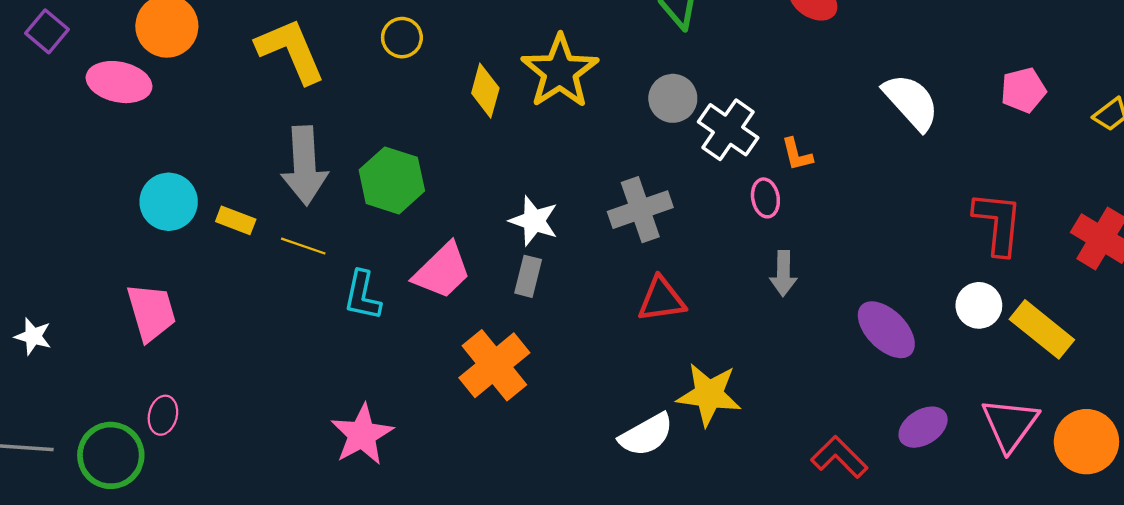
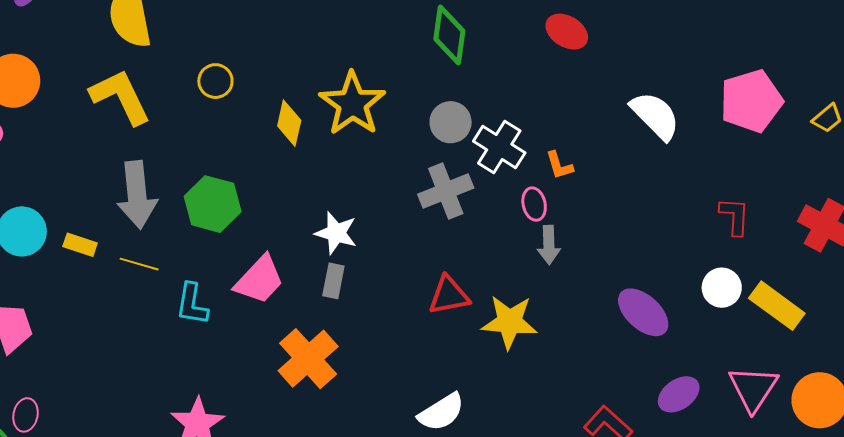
pink pentagon: (1023, 90) -> (751, 101), size x1.6
gray cross: (640, 210) -> (446, 191), moved
red L-shape: (998, 223) -> (735, 216), size x0.7
gray arrow: (783, 273) -> (549, 245), moved
yellow star: (709, 394) -> (509, 322), moved

